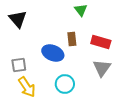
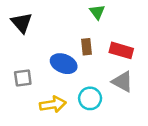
gray triangle: (102, 68) -> (122, 82), turned -36
cyan circle: (65, 84) -> (90, 98), moved
yellow arrow: (27, 87) -> (53, 104), moved, turned -65

